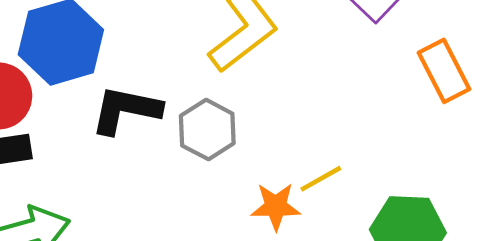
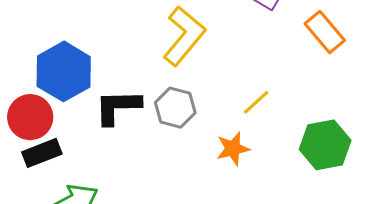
yellow line: (321, 179) -> (256, 102), moved

